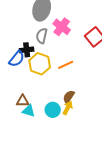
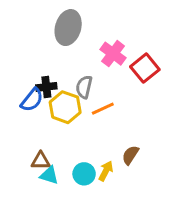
pink cross: (62, 27) -> (113, 54), moved
gray semicircle: (42, 36) -> (84, 87), moved
brown semicircle: (69, 97) -> (130, 155), moved

